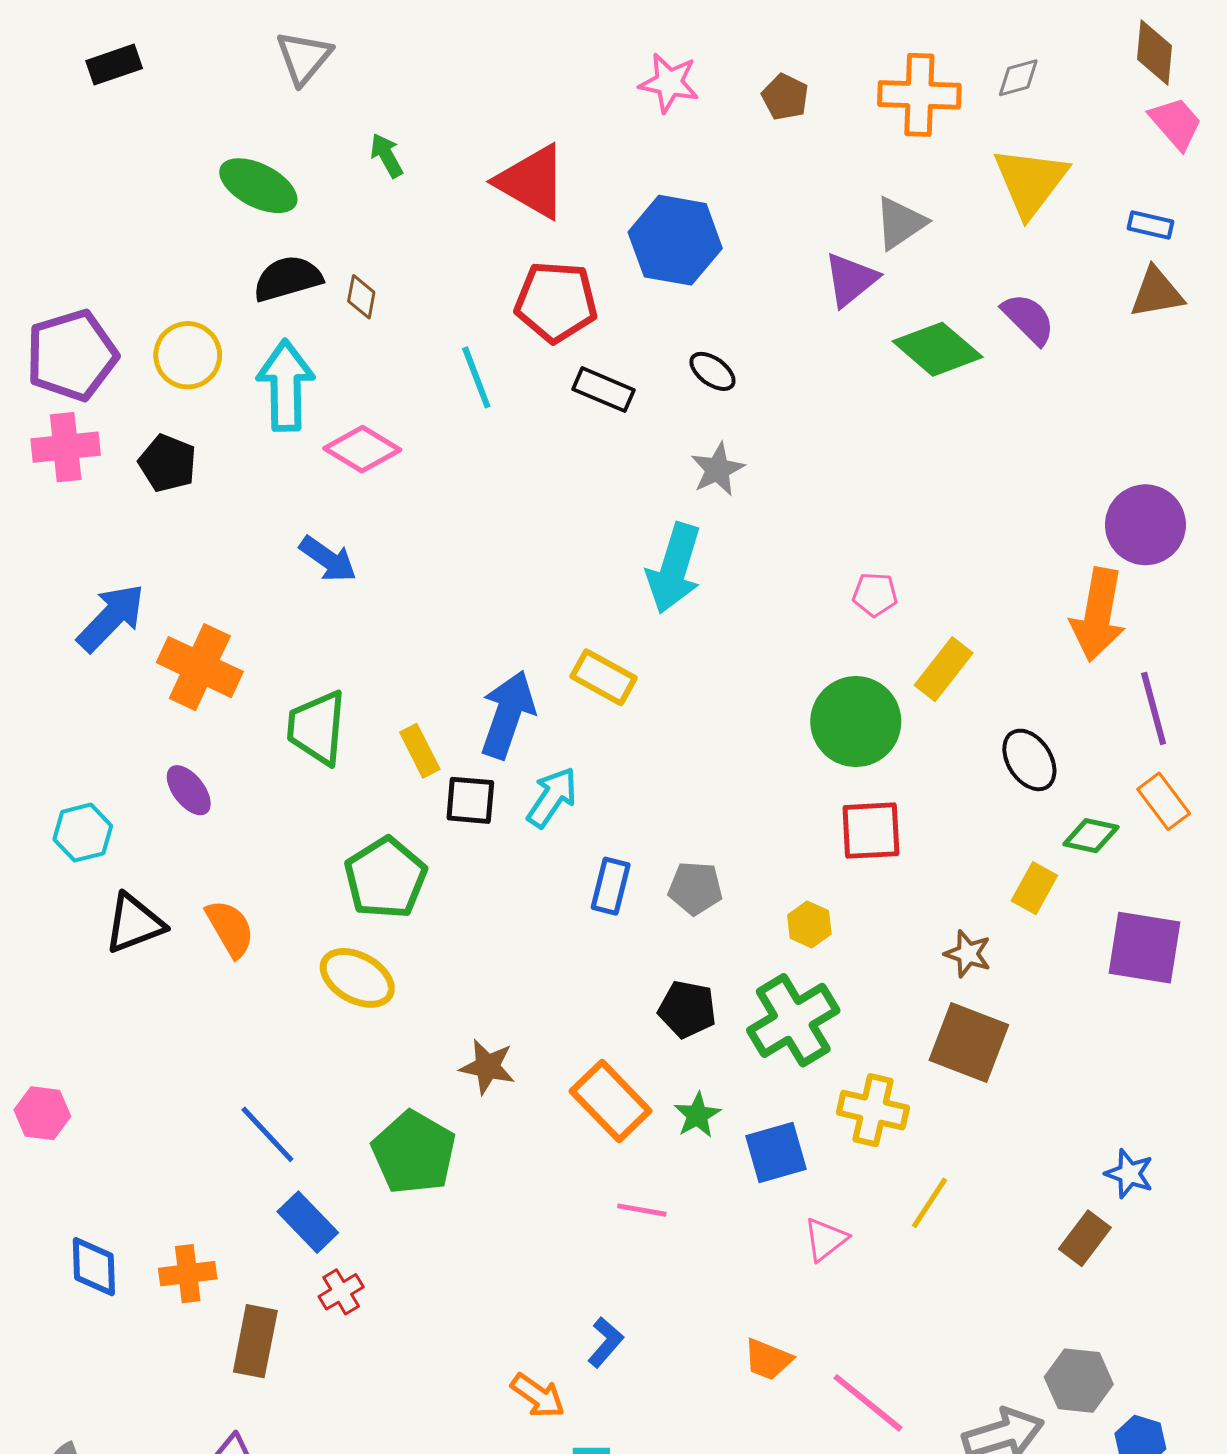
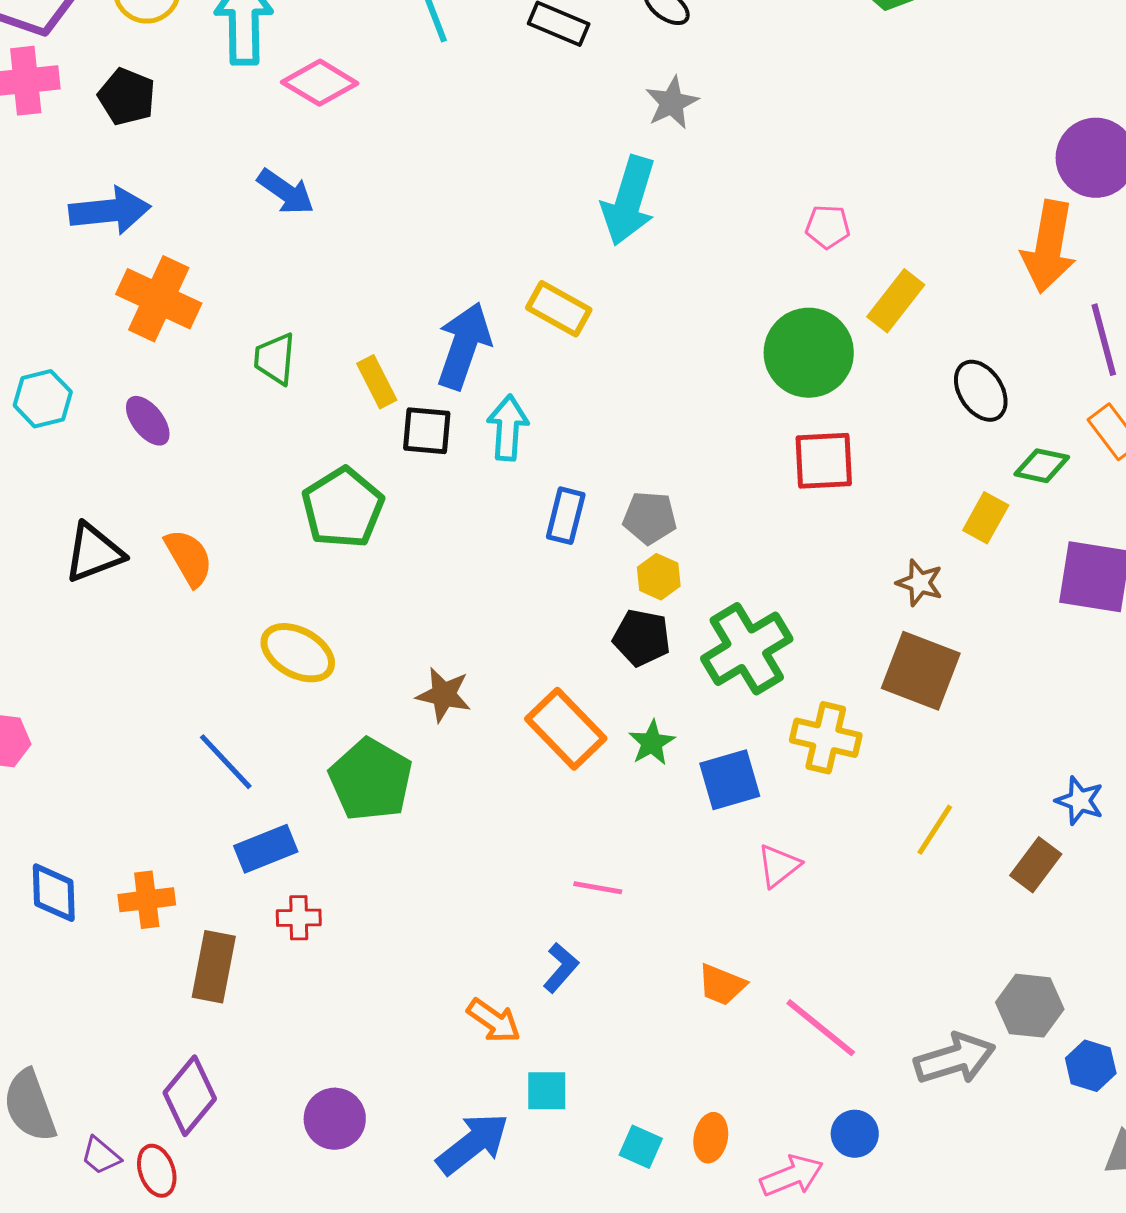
blue arrow: (111, 618) -> (110, 211), moved, turned 40
green trapezoid: (317, 728) -> (275, 359), size x0.7
cyan arrow: (552, 797) -> (508, 428), turned -30
cyan hexagon: (83, 833) -> (43, 399), moved
yellow hexagon: (809, 924) -> (659, 577), moved
yellow ellipse: (357, 978) -> (298, 653), moved
yellow line: (929, 1203) -> (935, 830), moved
pink line: (642, 1210) -> (598, 888), moved
blue rectangle: (308, 1222) -> (266, 849), turned -68
red cross: (341, 1292) -> (299, 918), turned 30

